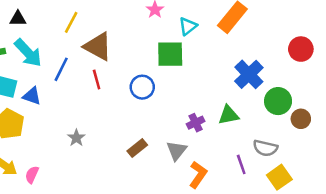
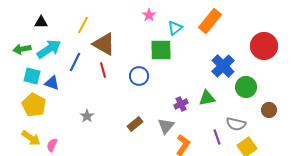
red circle: (301, 49) -> (264, 46), size x1.4
cyan arrow: (28, 53) -> (49, 49), turned -80
brown circle: (301, 119) -> (269, 110), moved

